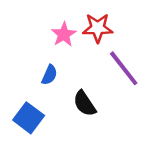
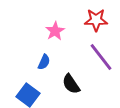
red star: (98, 28) -> (96, 20), moved

